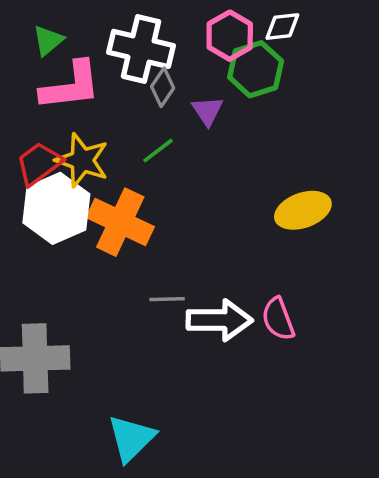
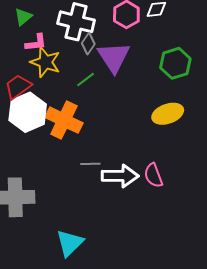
green hexagon: (256, 69) -> (175, 63), moved
pink L-shape: (71, 86) -> (36, 43), size x0.6
purple triangle: (208, 111) -> (114, 57), size x1.8
yellow star: (82, 160) -> (45, 62), moved

